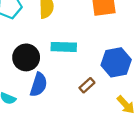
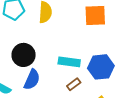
cyan rectangle: (64, 47) -> (69, 62), moved

